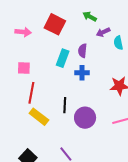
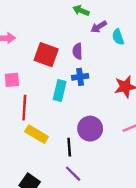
red square: (55, 24) -> (46, 55), moved
cyan rectangle: (63, 58) -> (60, 91), moved
black line: (65, 105) -> (69, 147), moved

